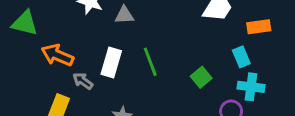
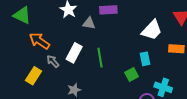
cyan rectangle: (241, 57) -> (145, 59), moved

